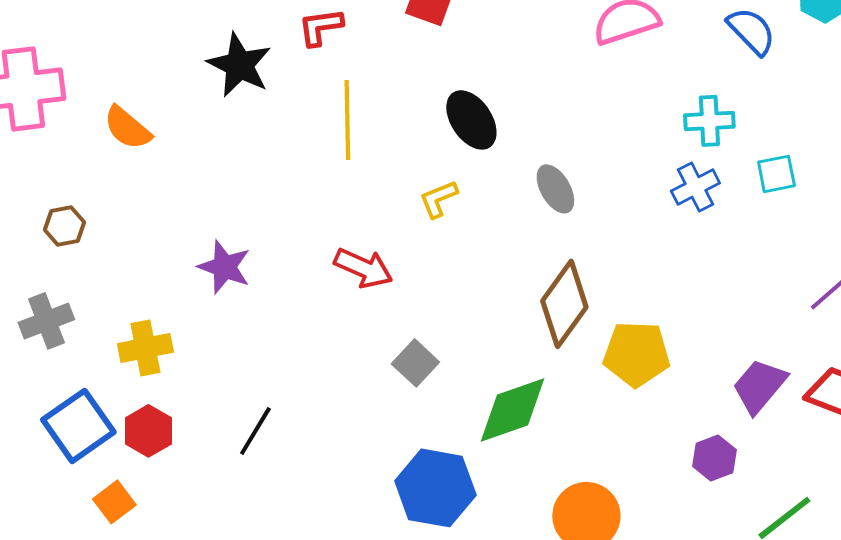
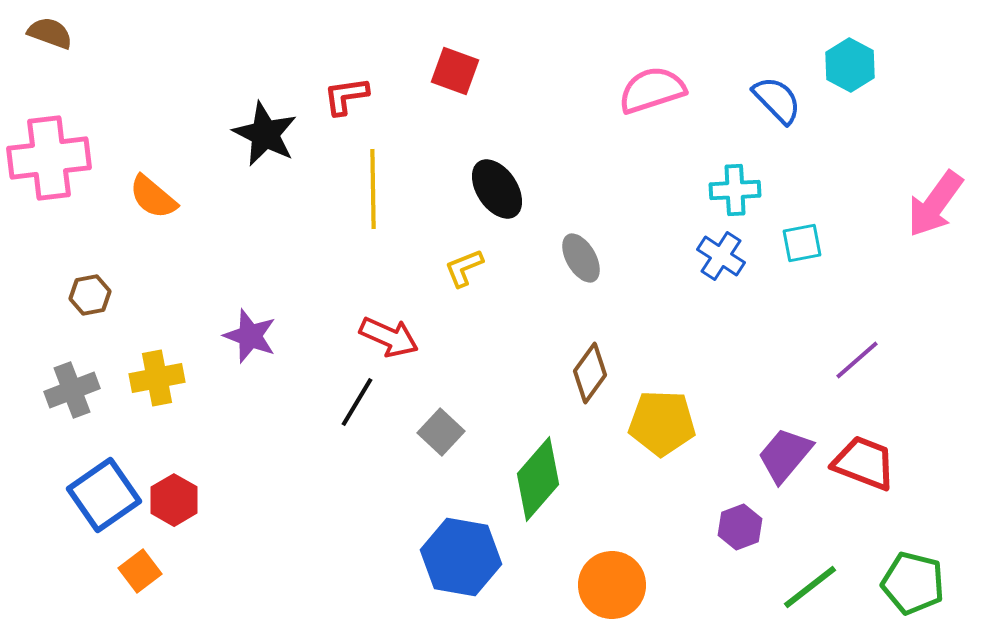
blue cross: (695, 187) -> (721, 256), turned -30
brown diamond: (564, 304) -> (590, 373), size x0.7
yellow cross: (145, 348) -> (157, 378), moved
green diamond: (512, 410) -> (538, 479), turned -30
black line: (255, 431) -> (357, 402), moved

